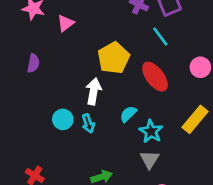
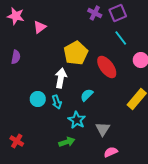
cyan line: (160, 37) -> (121, 38), moved
cyan star: (151, 131) -> (77, 120), moved

